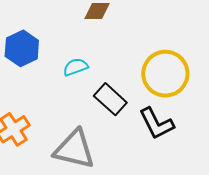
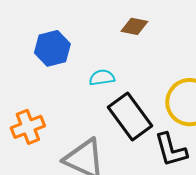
black rectangle: (110, 99) -> (130, 116), size x1.4

